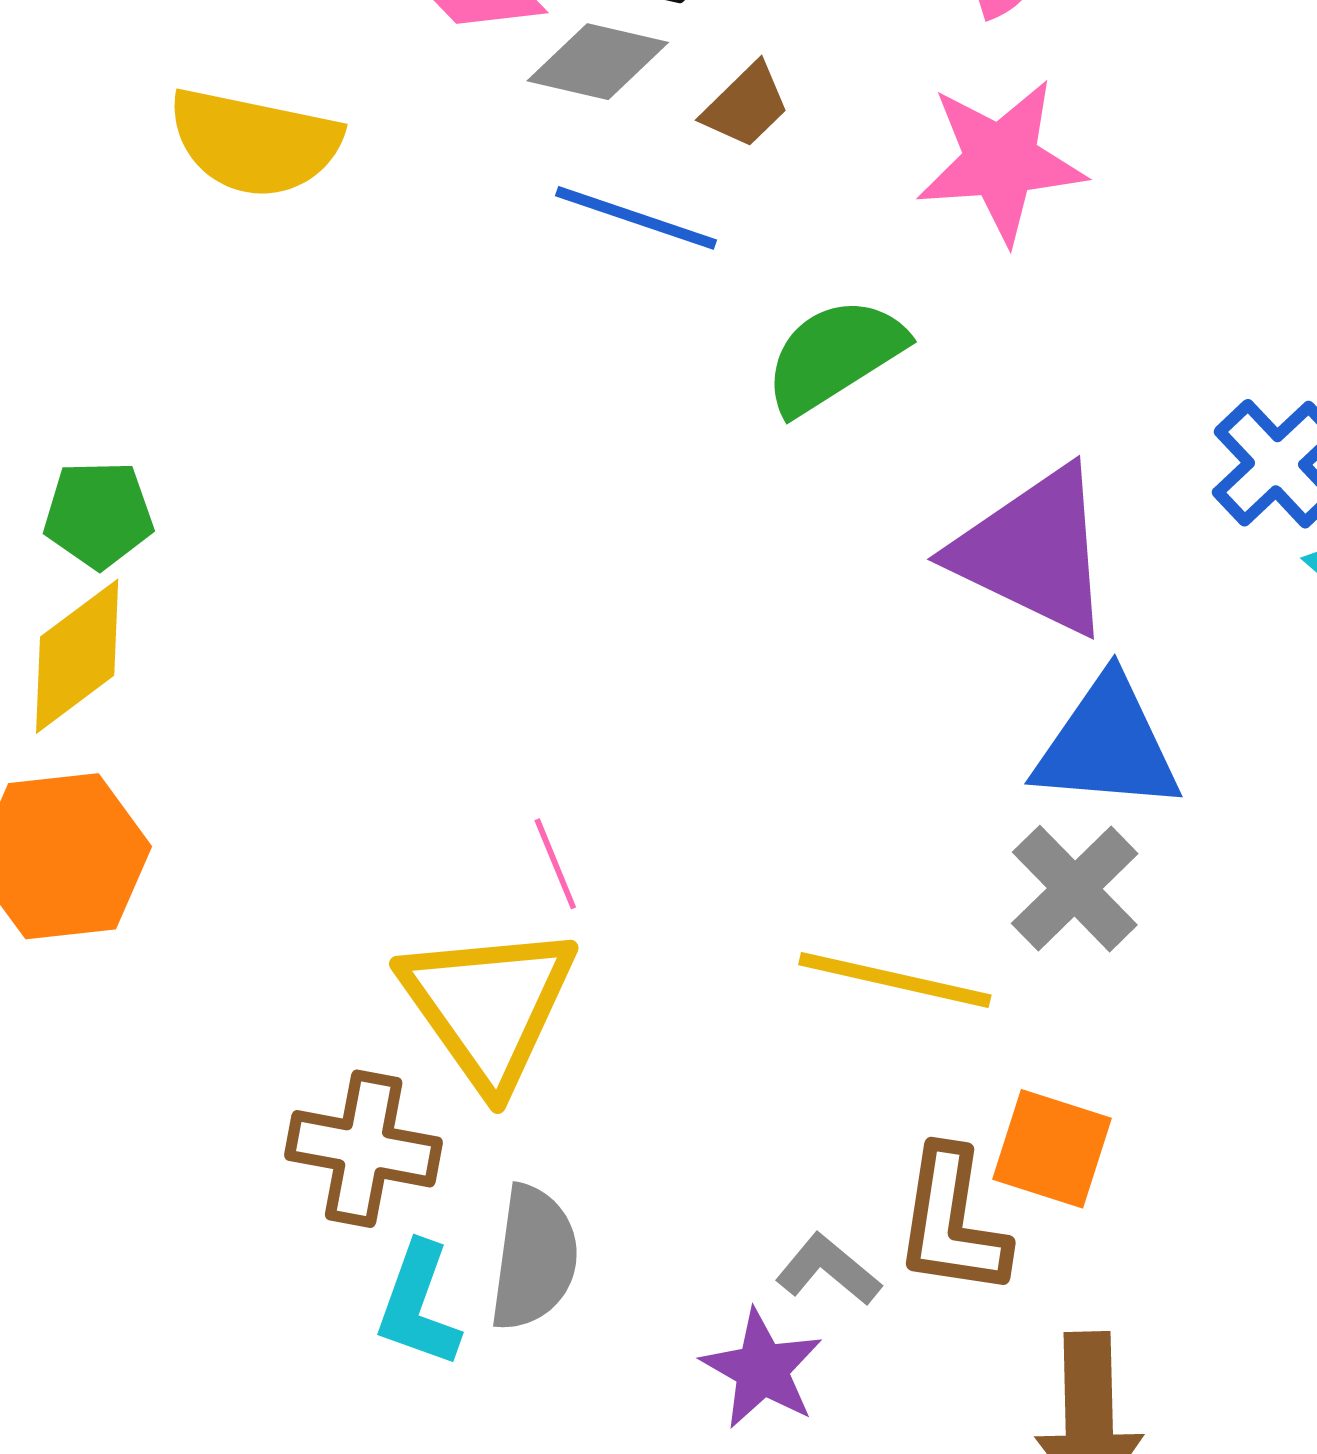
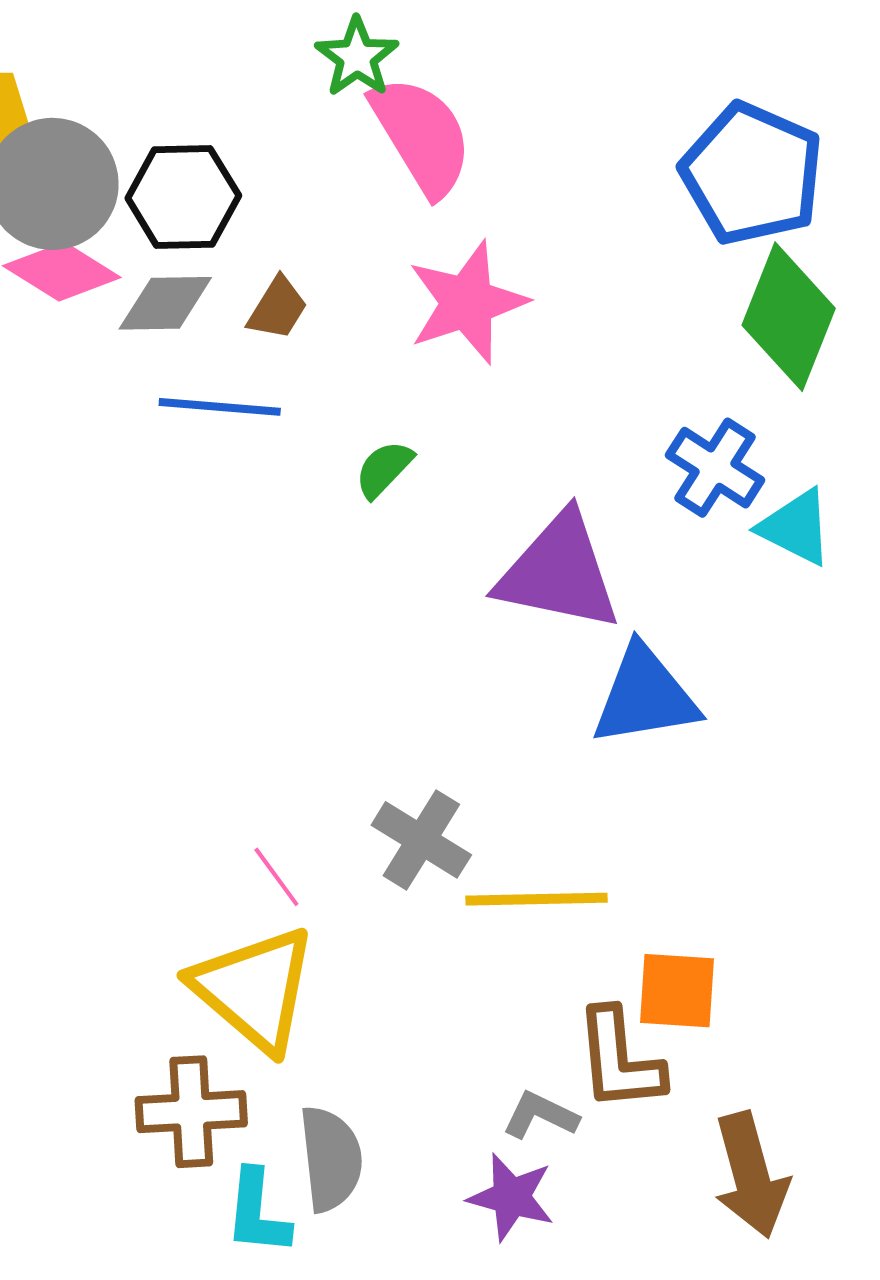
green semicircle: (834, 356) -> (384, 469), size x0.6
gray cross: (1075, 889) -> (421, 840), moved

